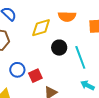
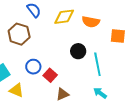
yellow diamond: (41, 28) -> (64, 17), moved
red square: (35, 76) -> (50, 75), turned -32

